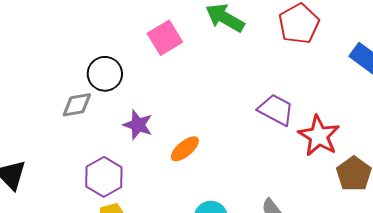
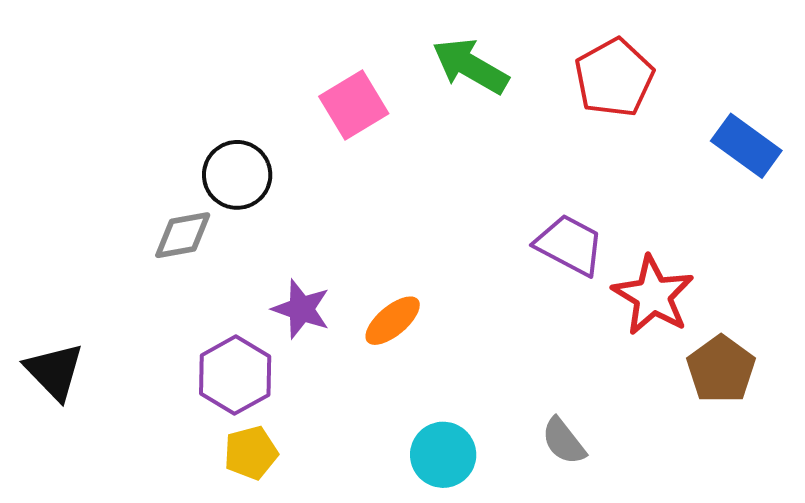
purple star: (138, 125) -> (301, 309), moved

